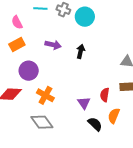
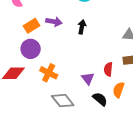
orange rectangle: (17, 44) -> (32, 26), moved
gray diamond: (42, 122) -> (63, 101), moved

